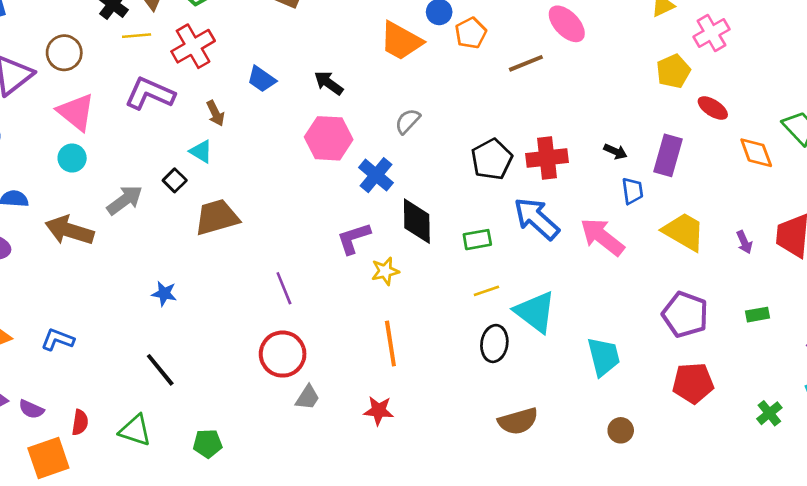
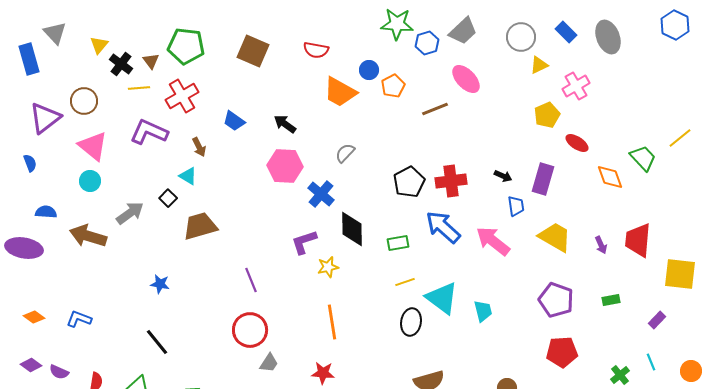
cyan trapezoid: (604, 357) -> (483, 311), moved, size x0.7

